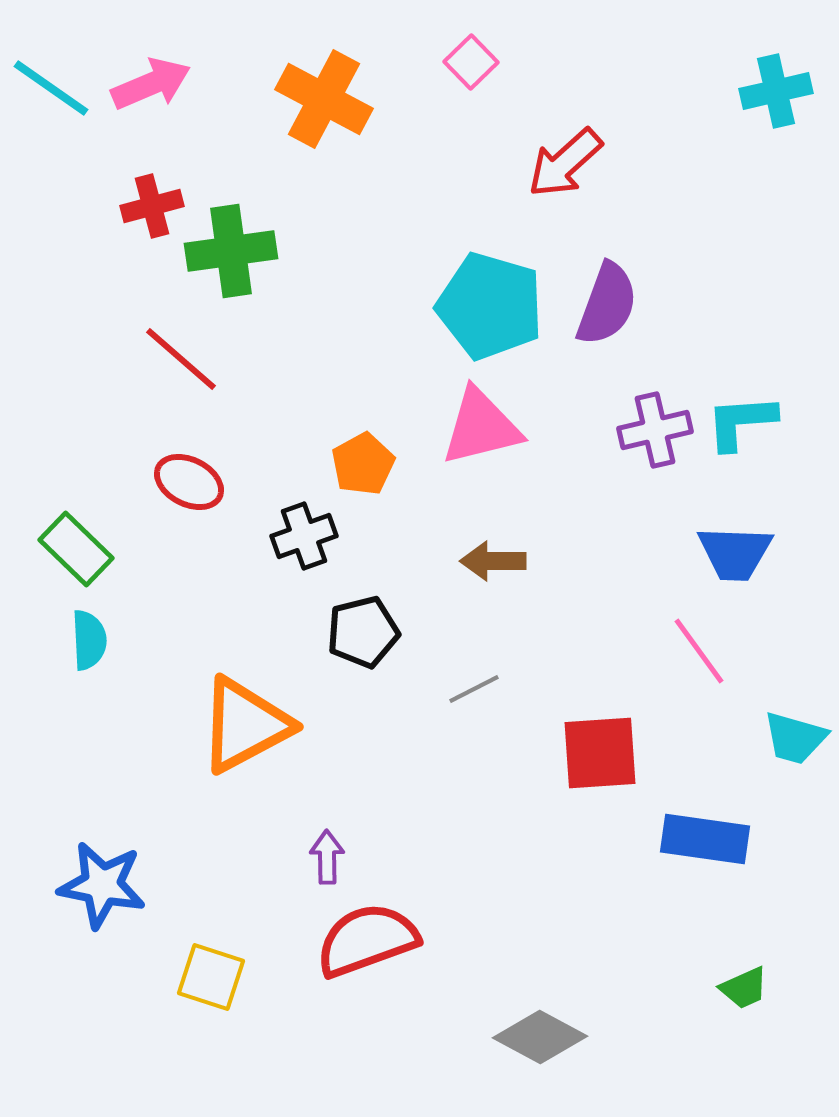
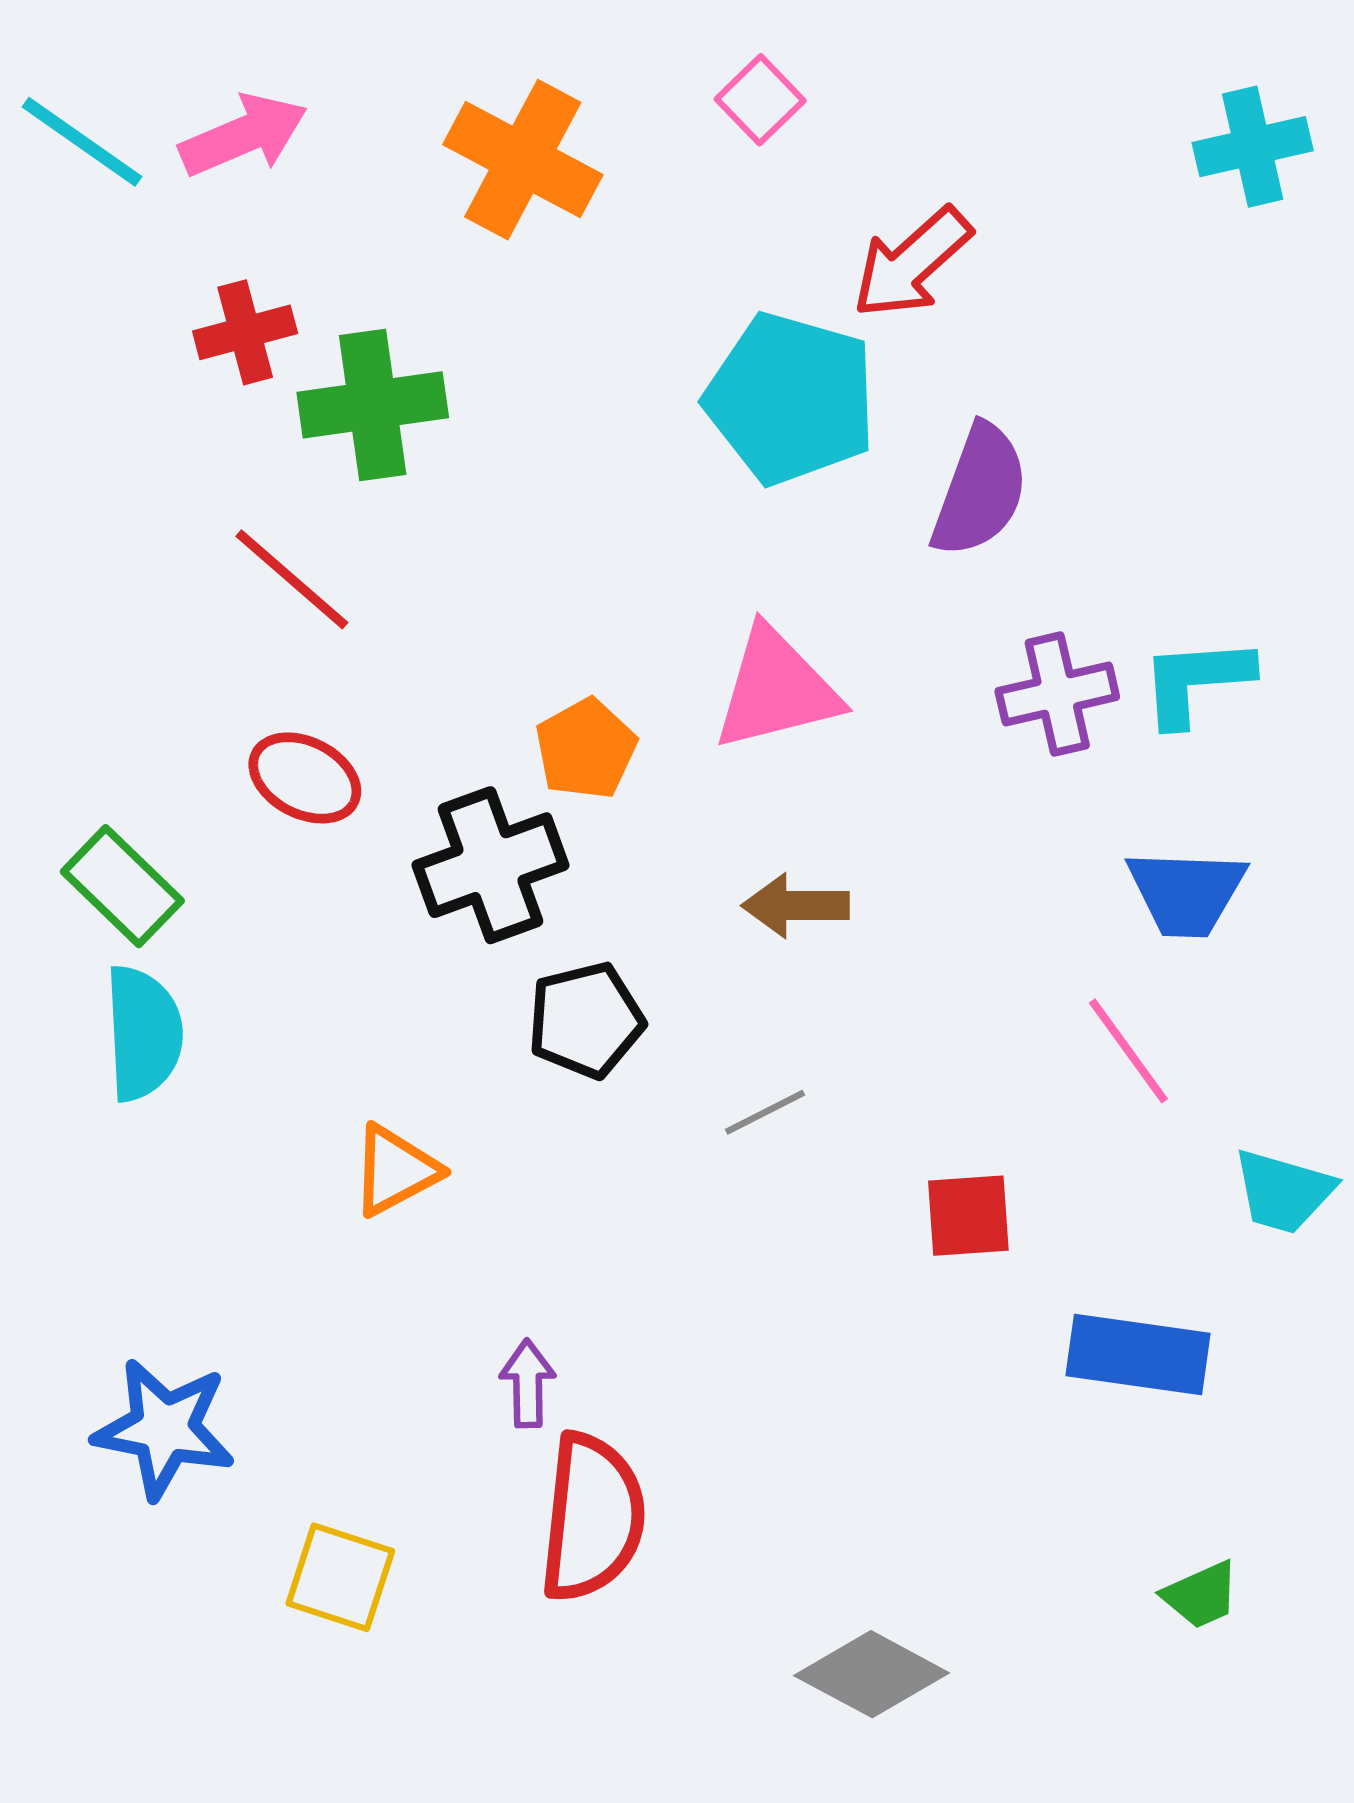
cyan pentagon: (490, 306) -> (791, 399), moved
black cross: (304, 536) -> (491, 865), size x1.4
cyan semicircle: (89, 640) -> (143, 1033), size x1.4
orange triangle: (245, 725) -> (395, 1170), size x0.6
red square: (600, 753) -> (968, 1216), size x0.7
red semicircle: (367, 940) -> (592, 1518), turned 116

